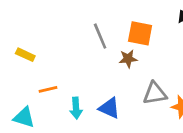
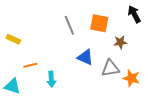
brown star: (128, 59) -> (120, 42), moved
blue triangle: (109, 108) -> (85, 57), moved

